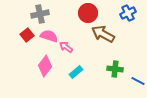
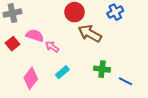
gray cross: (40, 14) -> (12, 13), moved
red square: (27, 35) -> (12, 44), moved
pink diamond: (45, 66) -> (31, 78), moved

